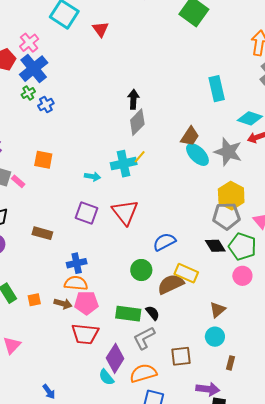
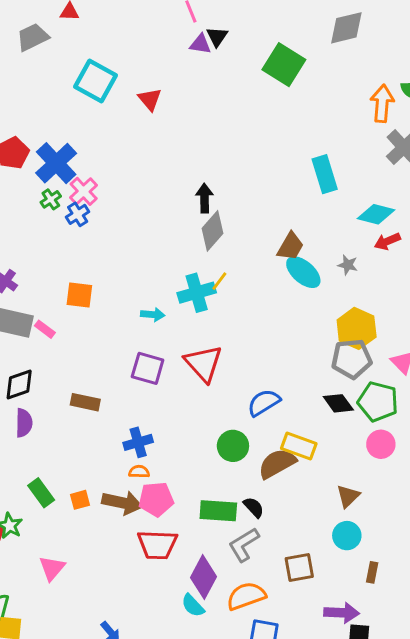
pink cross: (29, 43) -> (84, 191), moved
gray star: (228, 152) -> (348, 265), size x0.5
orange semicircle: (76, 283) -> (139, 472), size x0.6
brown arrow: (63, 304) -> (122, 503), size x1.5

